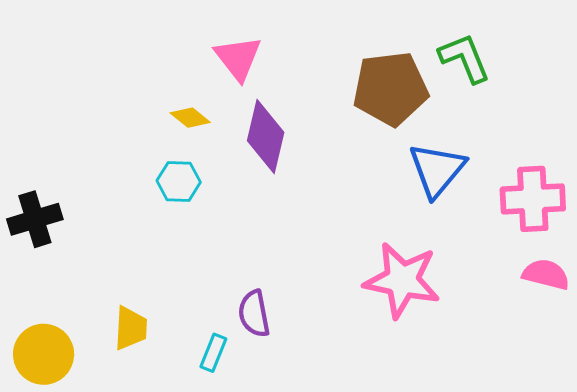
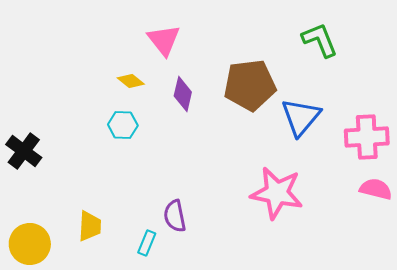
brown pentagon: (391, 89) -> (250, 85), moved
purple diamond: (266, 136) -> (183, 94), size x0.7
black cross: (35, 219) -> (24, 151), turned -36

